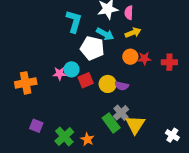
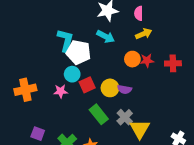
pink semicircle: (129, 13) -> (139, 13), moved
cyan L-shape: (74, 21) -> (65, 40), moved
yellow arrow: (133, 33) -> (144, 34), moved
white pentagon: (92, 48) -> (78, 52), moved
pink star: (60, 74) -> (61, 91), moved
green rectangle: (111, 123) -> (99, 114), moved

